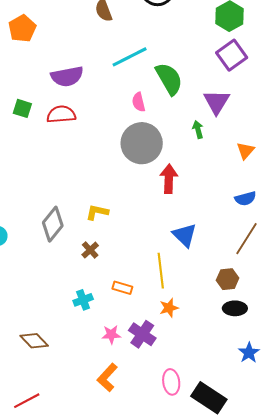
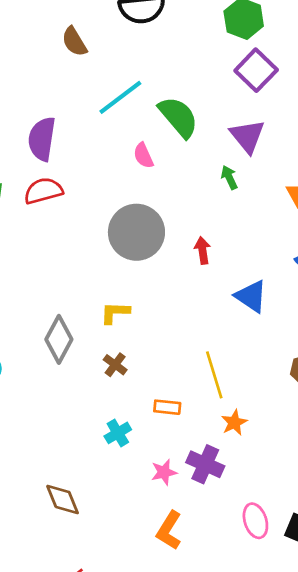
purple semicircle: (67, 76) -> (42, 139), turned 120
gray circle: (142, 143) -> (136, 232), moved
red arrow: (169, 179) -> (203, 250), size x0.7
blue triangle: (185, 235) -> (251, 296), moved
brown diamond: (34, 341) -> (63, 499), turned 32

